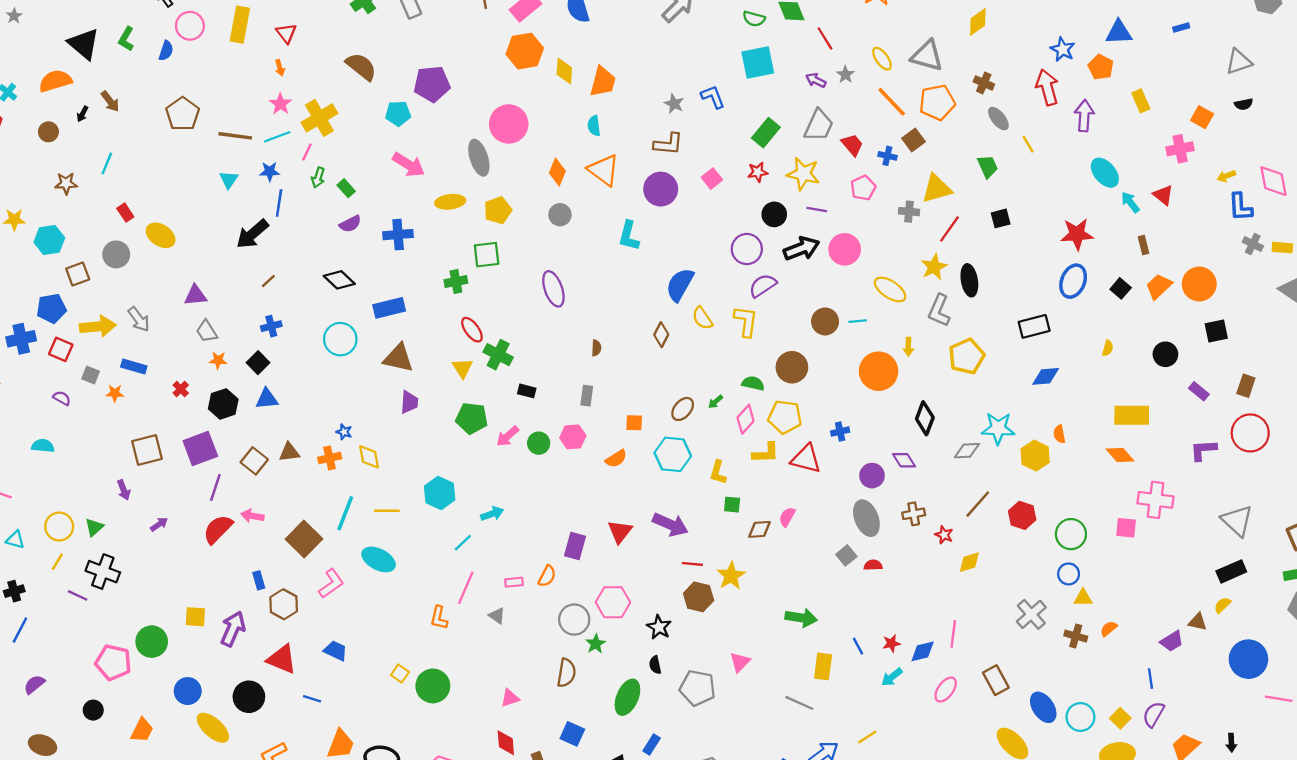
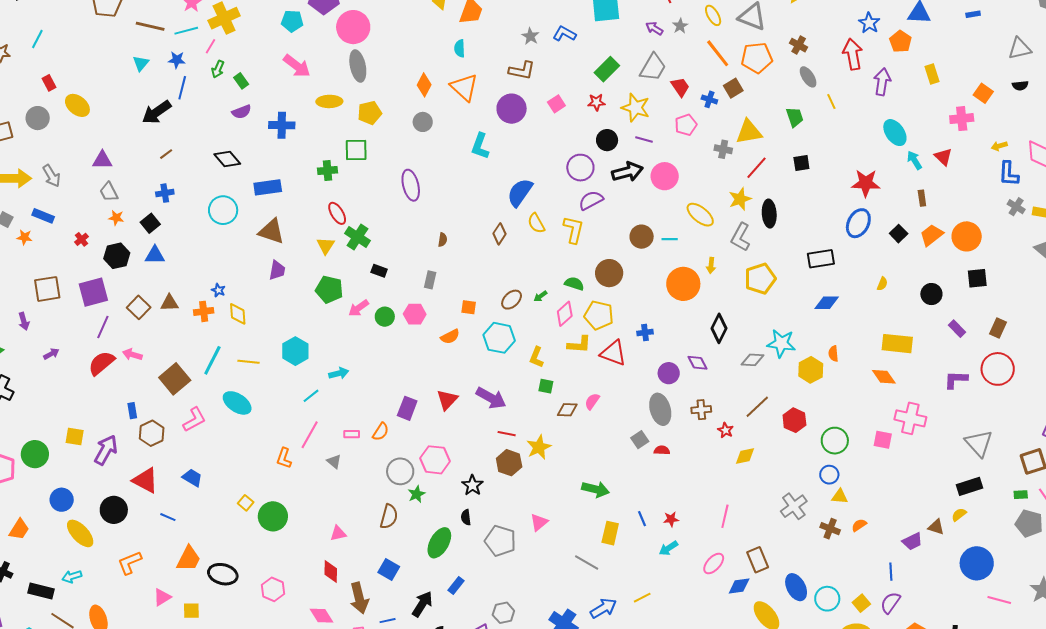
blue L-shape: (713, 97) -> (564, 34), turned -45
pink circle: (509, 124) -> (353, 27), moved
blue diamond: (923, 651) -> (739, 586), moved

